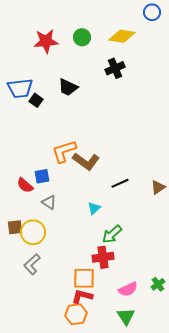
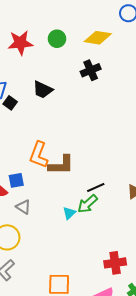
orange L-shape: (64, 151) -> (39, 155), turned -52
brown L-shape: (86, 161) -> (61, 165), turned -36
green arrow: (112, 234) -> (88, 204), moved
red cross: (103, 257) -> (115, 263), moved

